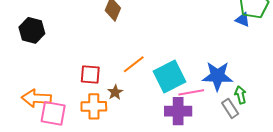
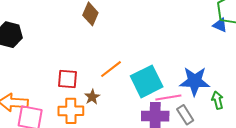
gray rectangle: (230, 108) -> (185, 115), moved

